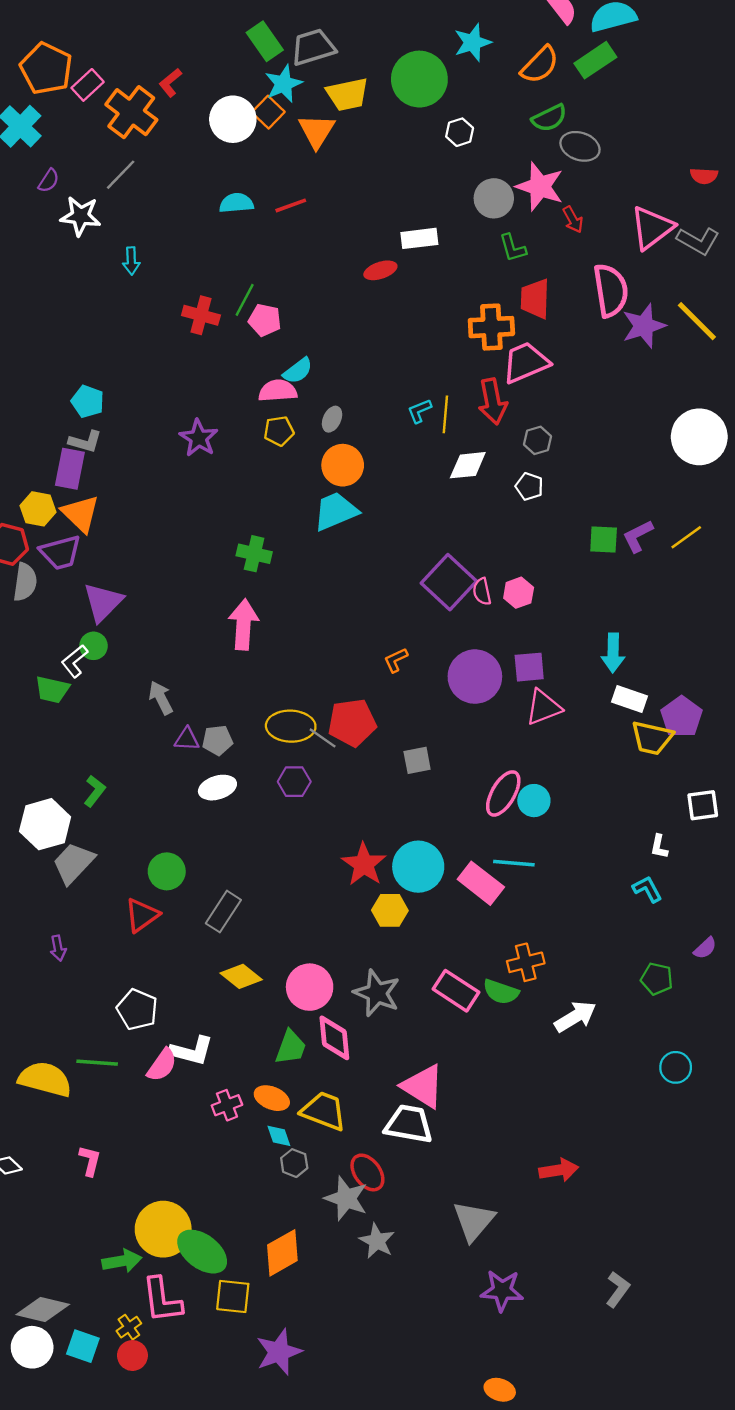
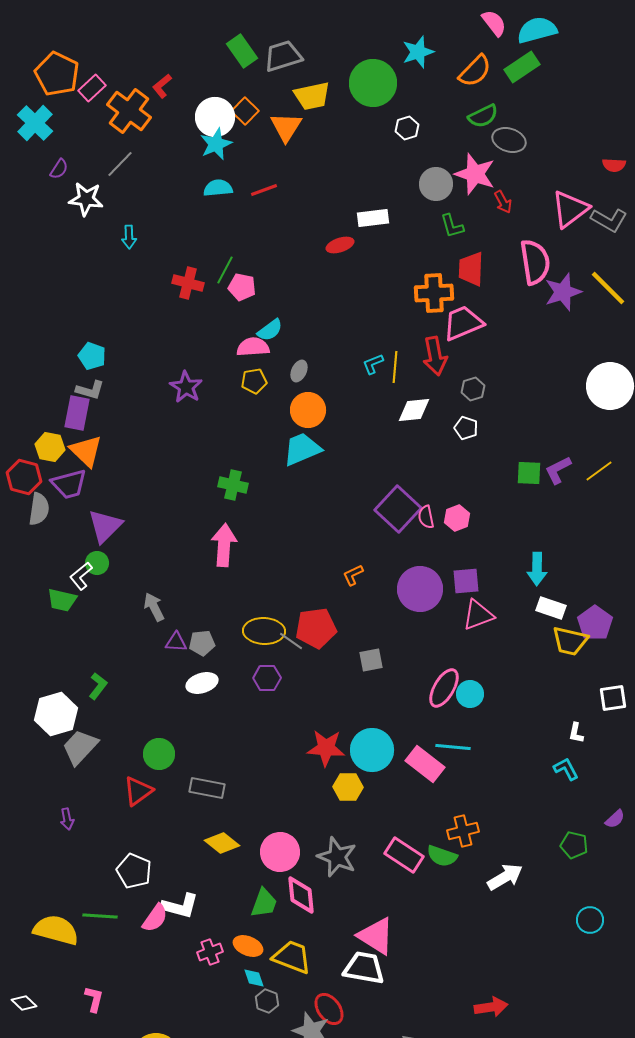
cyan star: (284, 84) -> (216, 144), moved
red star: (364, 864) -> (326, 748), turned -30
gray rectangle: (223, 912) -> (207, 788), turned 68

